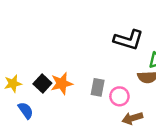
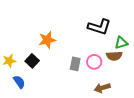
orange star: (62, 83) -> (47, 40), moved
pink circle: (119, 96) -> (94, 62), moved

